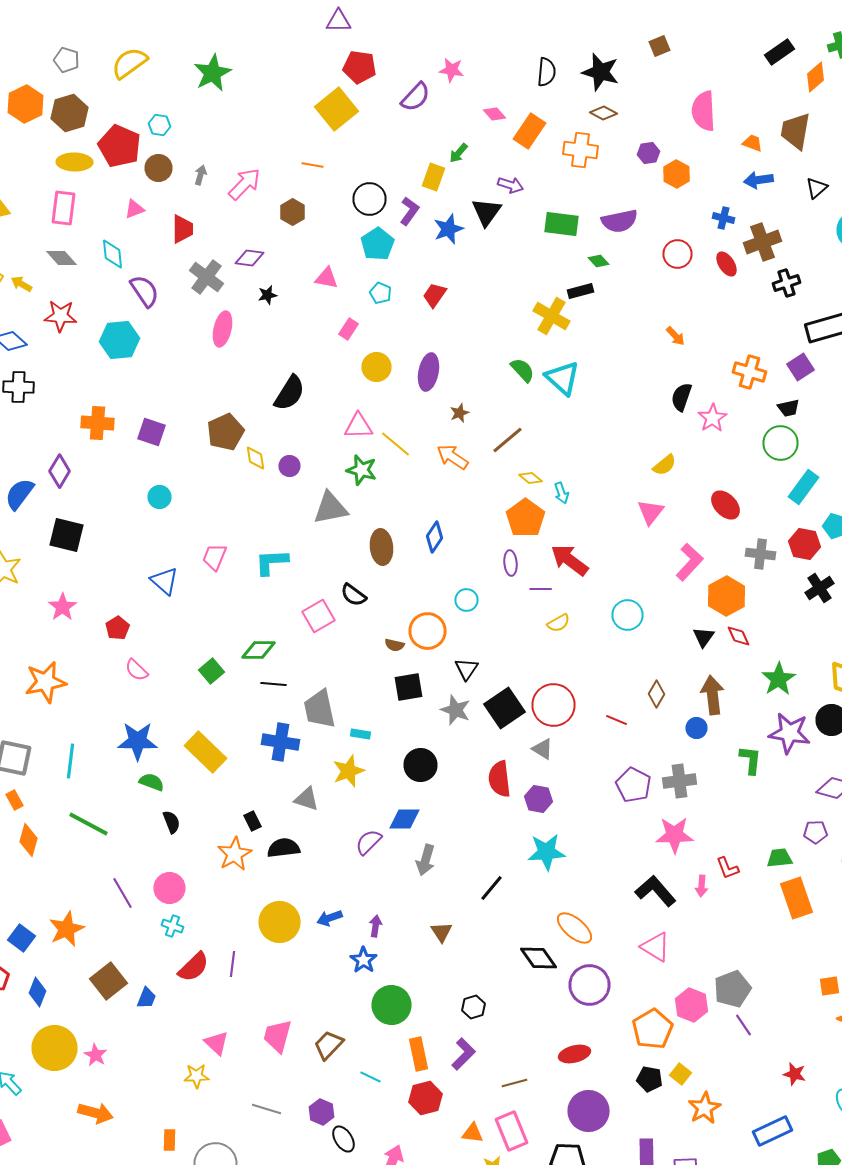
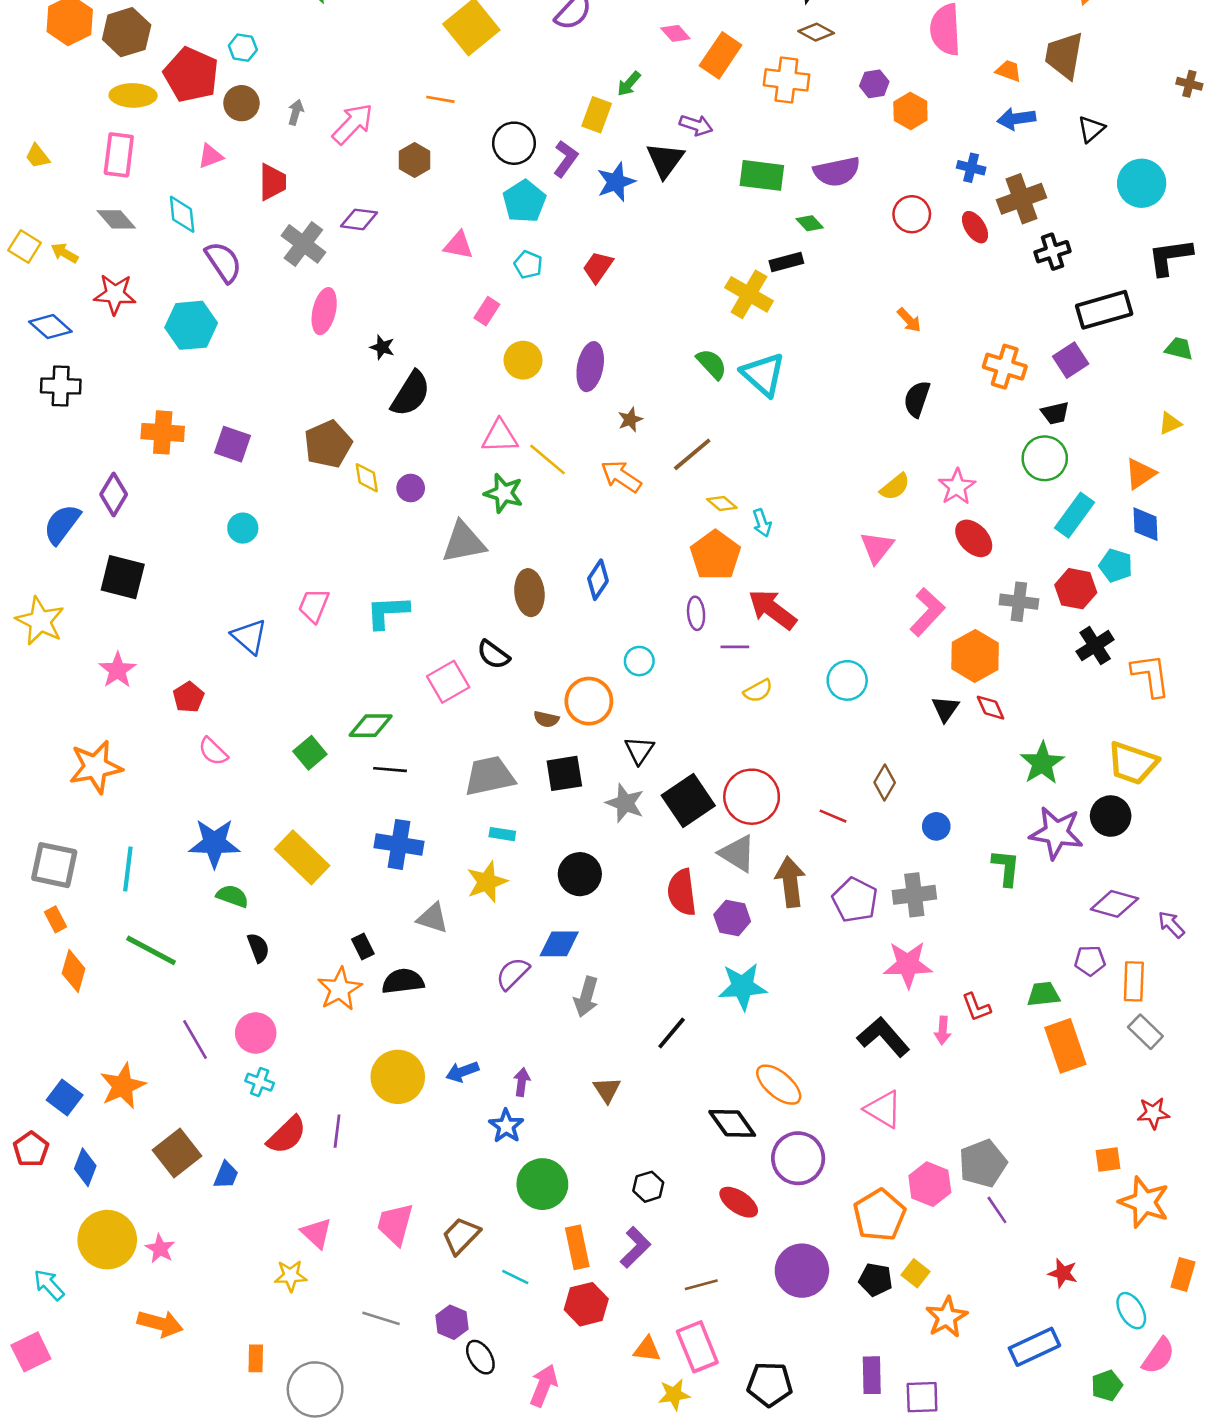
black star: (268, 295) -> (382, 347), moved, turned 30
pink star: (712, 418) -> (957, 487), moved
brown arrow: (712, 695) -> (790, 882), moved
gray trapezoid: (320, 709) -> (489, 776), moved, turned 90
gray triangle: (542, 749) -> (737, 853), size x1.4
red ellipse: (574, 1054) -> (739, 1202), moved, turned 48
purple circle: (588, 1111) -> (802, 1271), moved

